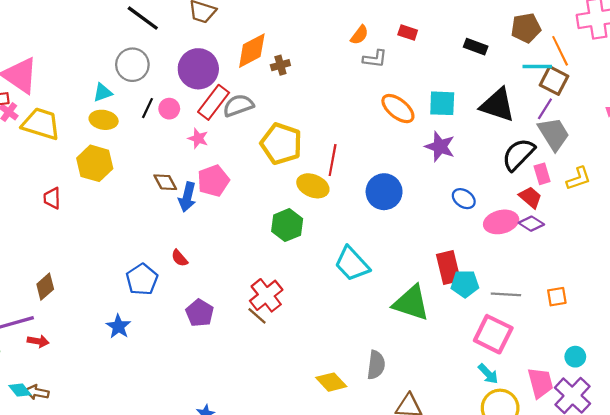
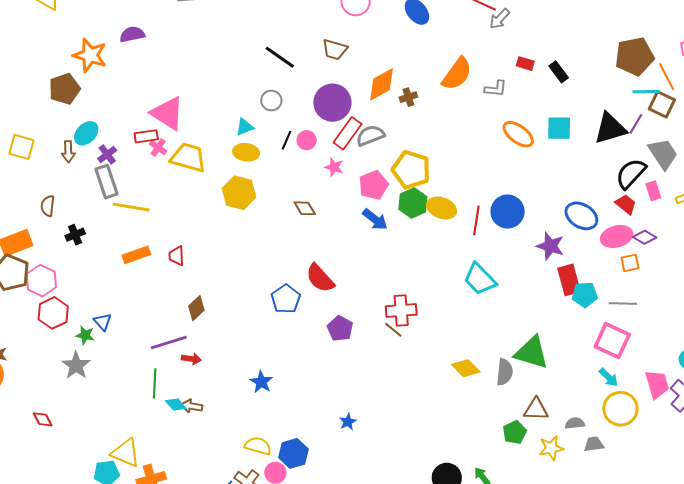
brown pentagon: (526, 28) -> (635, 56), size x1.4
orange semicircle: (359, 35) -> (457, 74), moved, size x1.8
black rectangle: (476, 47) -> (559, 72), moved, turned 35
gray circle: (132, 65) -> (271, 101), size x0.7
black triangle: (498, 105) -> (610, 128), turned -33
purple line: (545, 109) -> (636, 124), moved
purple star: (440, 147) -> (550, 246), moved
red line: (333, 160) -> (476, 220), moved
pink pentagon: (213, 181) -> (373, 185), moved
blue arrow: (187, 197) -> (375, 219), moved, turned -64
red trapezoid: (530, 197) -> (626, 204), moved
red trapezoid: (52, 198) -> (176, 256), moved
blue ellipse: (464, 199) -> (581, 216), size x1.5
green hexagon: (287, 225) -> (413, 203), moved
red semicircle: (179, 258) -> (320, 278), size x1.8
red cross: (266, 295) -> (401, 310), turned 36
orange square: (557, 297) -> (630, 263), moved
green triangle: (411, 303) -> (532, 353), moved
blue star: (118, 326) -> (261, 382), moved
yellow diamond: (331, 382) -> (466, 368), moved

